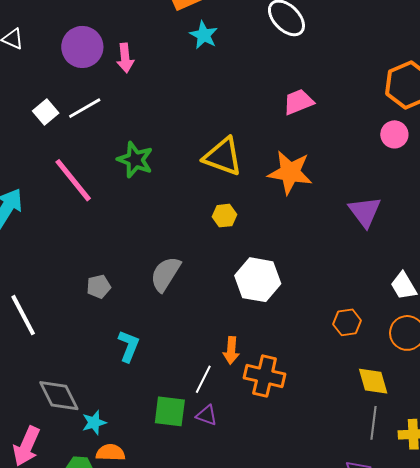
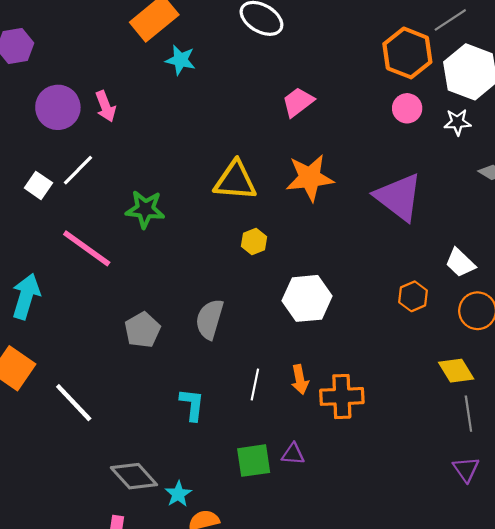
purple triangle: (365, 212) -> (399, 197), size x1.4
gray pentagon: (99, 287) -> (142, 330), moved, size x1.4
orange hexagon: (347, 322) -> (413, 296), moved
white line: (203, 379) -> (255, 385), moved

